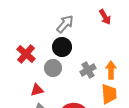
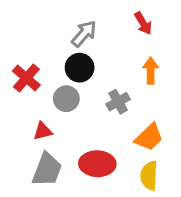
orange arrow: (111, 70) -> (151, 71), moved
orange trapezoid: (109, 94) -> (149, 137), turned 50

